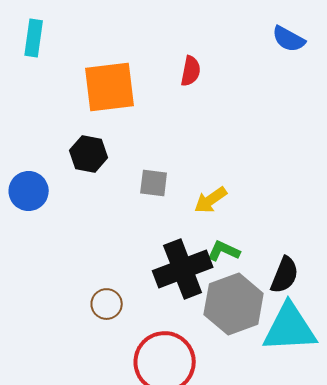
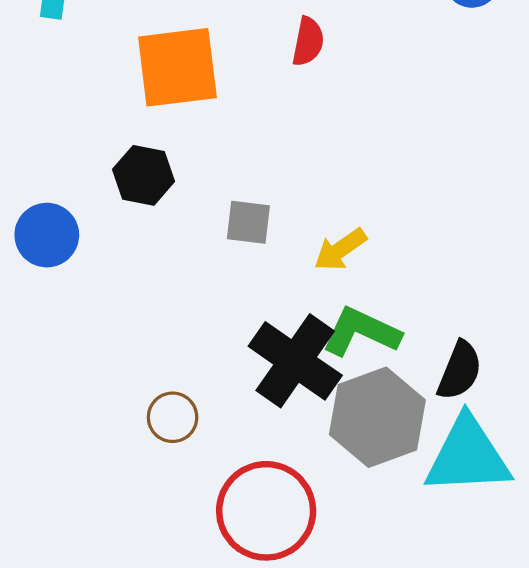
green L-shape: (224, 251) -> (361, 332), size x1.5
black cross: (183, 269) -> (295, 361), turned -34

